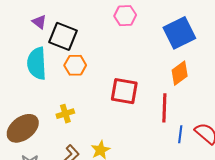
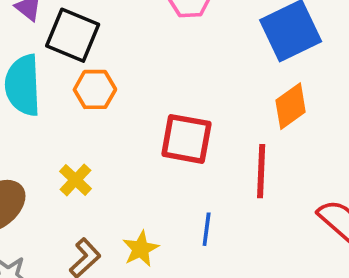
yellow cross: (65, 114) -> (75, 180), turned -30
blue line: (180, 134) -> (207, 229), moved

